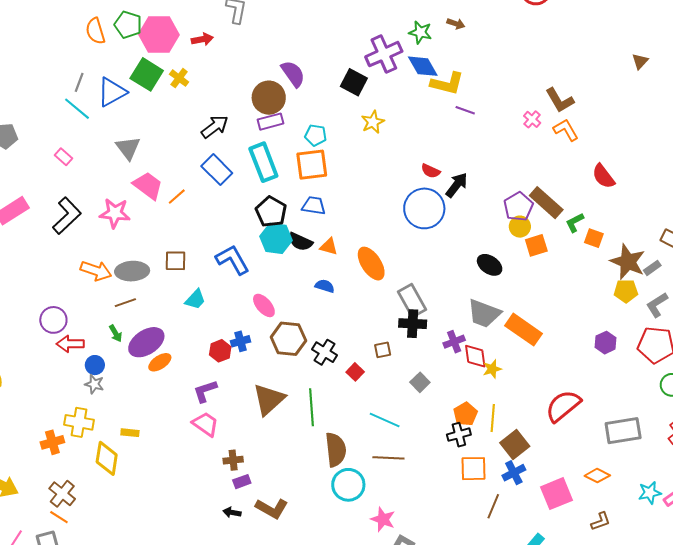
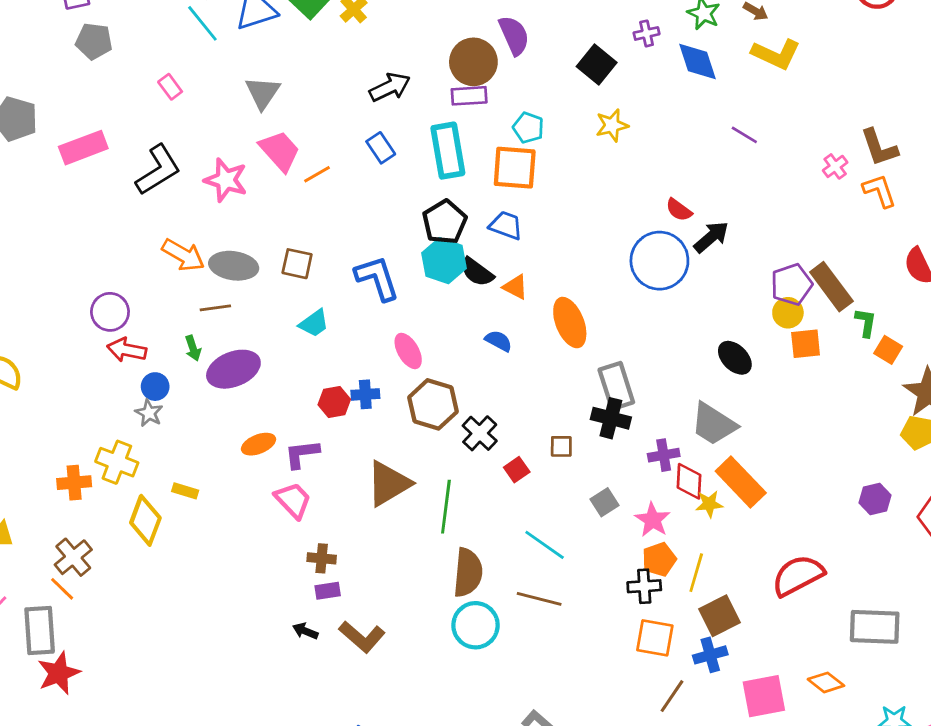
purple cross: (384, 54) -> (647, 33), size x0.5
yellow L-shape: (447, 83) -> (776, 54), moved
blue rectangle: (217, 170) -> (381, 148), size x0.7
green L-shape: (575, 223) -> (866, 323), turned 115
orange rectangle: (523, 330) -> (741, 482), moved
orange ellipse: (160, 362) -> (258, 444), moved
pink star: (383, 519) -> (653, 520), moved

